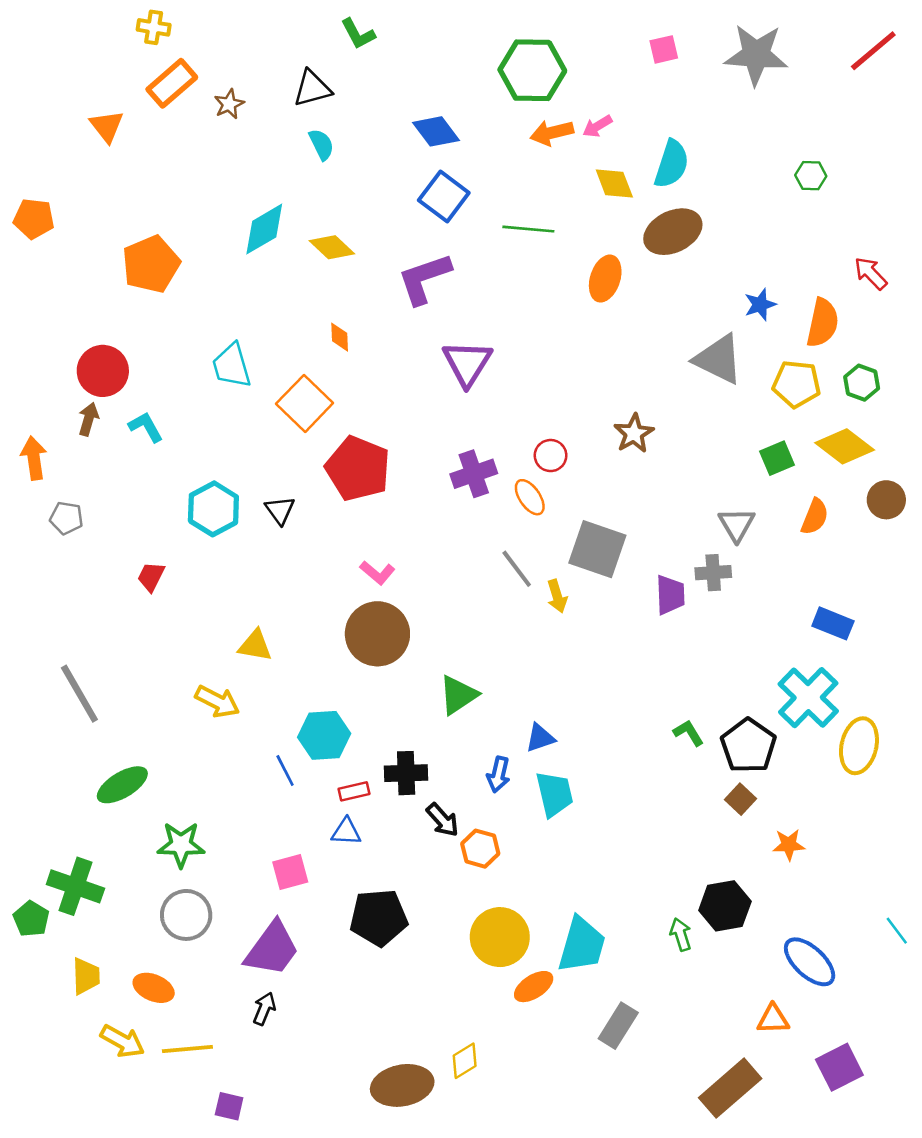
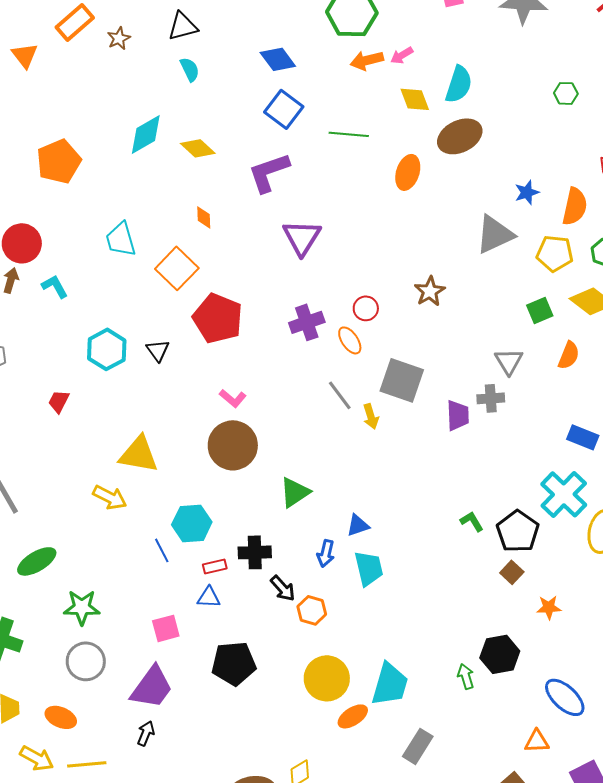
gray triangle: (718, 359) -> (495, 234), turned -51
yellow triangle: (255, 646) -> (139, 454), size x1.5

